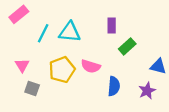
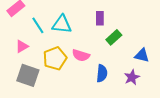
cyan line: (43, 33) -> (38, 25), turned -60
pink triangle: (22, 65) -> (22, 46), moved, turned 32
gray square: (32, 88) -> (28, 75), size x1.6

